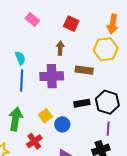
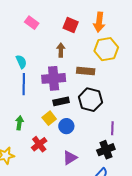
orange arrow: (113, 24) -> (99, 22), moved
black hexagon: (107, 102) -> (90, 100), moved
black rectangle: (82, 103) -> (61, 101), moved
green arrow: (16, 119) -> (19, 123), size x0.6

